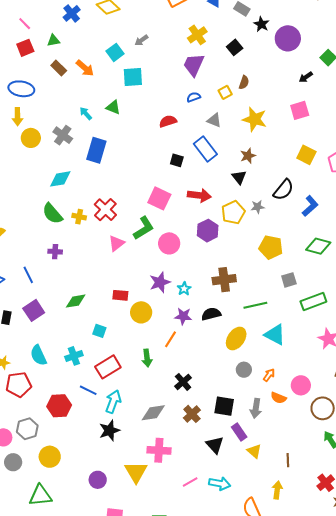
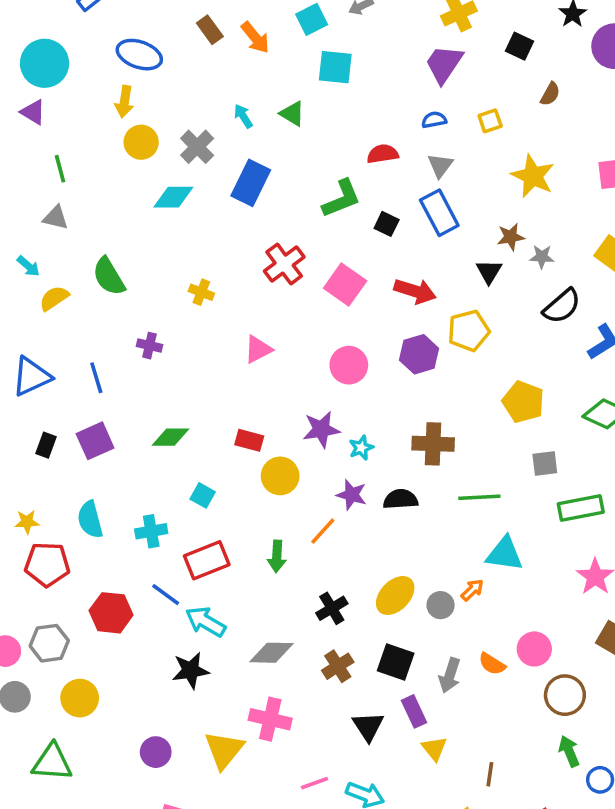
black square: (235, 47) -> (520, 46), turned -35
brown semicircle: (244, 82) -> (550, 94), moved
gray triangle: (214, 120) -> (440, 165), moved, turned 35
cyan diamond: (60, 179) -> (173, 197), moved
gray star: (258, 207) -> (542, 257), moved
red cross: (105, 210) -> (284, 264), moved
green semicircle: (52, 214) -> (109, 276), moved
green L-shape: (144, 228) -> (341, 199), moved
cyan triangle: (275, 335) -> (505, 554), turned -30
yellow ellipse: (236, 338) -> (395, 595), moved
orange arrow: (269, 375) -> (472, 590), moved
cyan arrow: (113, 402) -> (205, 622), turned -90

